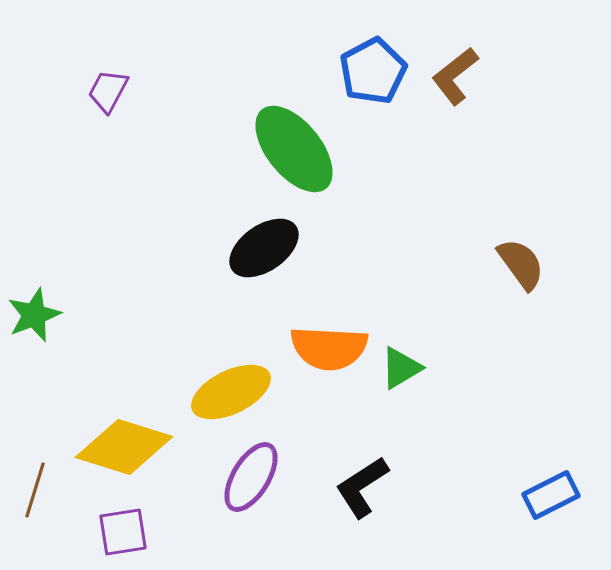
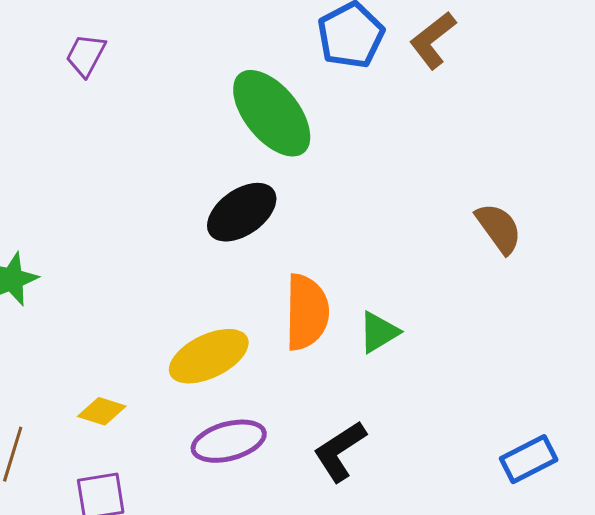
orange semicircle: (329, 348) -> (307, 312), turned -92
yellow diamond: (124, 447) -> (102, 411), size x0.5
purple ellipse: (251, 477) -> (229, 441), turned 44

